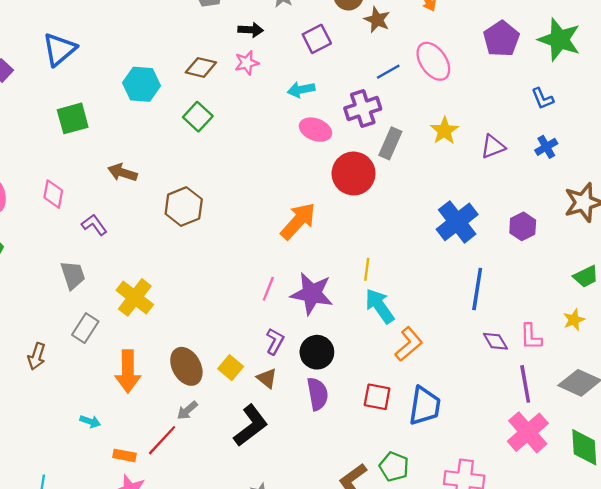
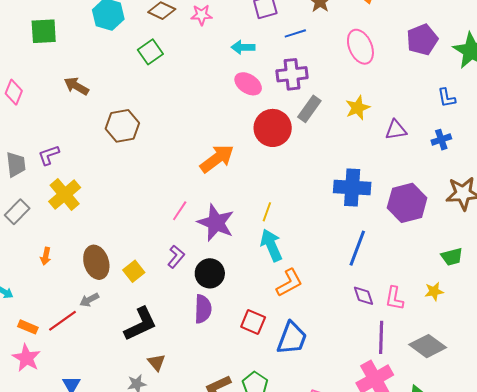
blue line: (388, 72) -> (295, 33), moved
blue cross: (457, 222) -> (352, 188), turned 30
purple L-shape: (94, 225) -> (49, 155), moved, turned -85
purple hexagon: (523, 226) -> (407, 203), size x1.6
orange arrow: (128, 371) -> (46, 256), size x0.5
brown triangle: (267, 378) -> (156, 362), moved

